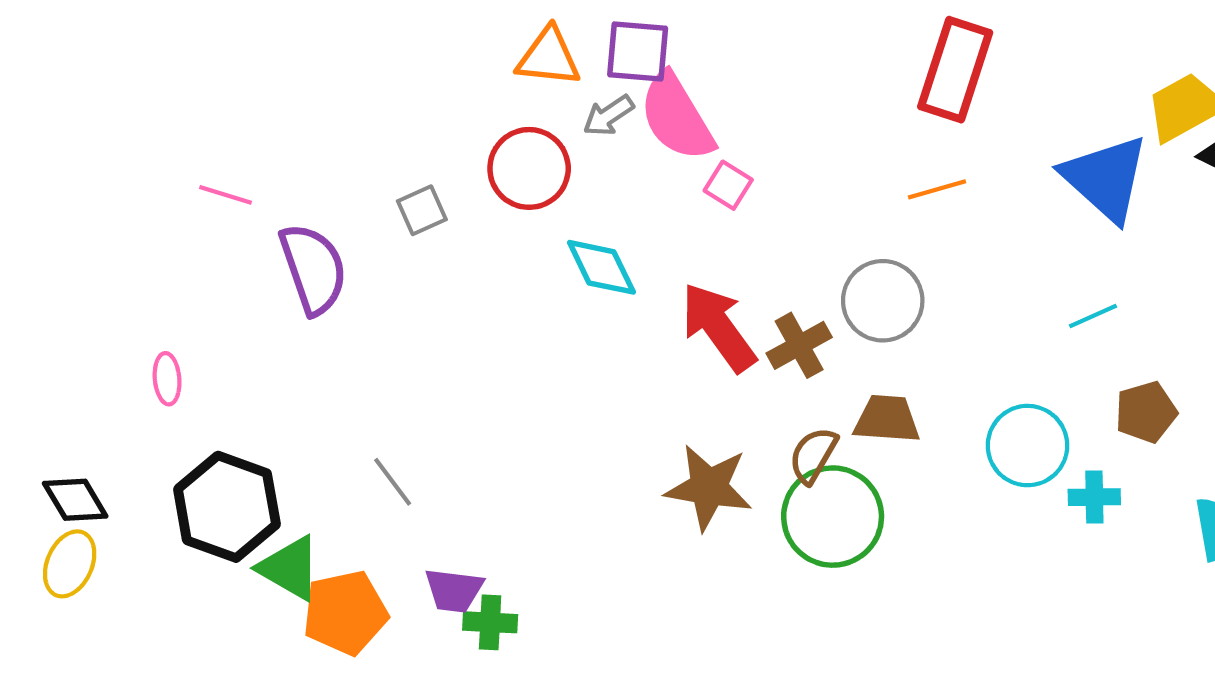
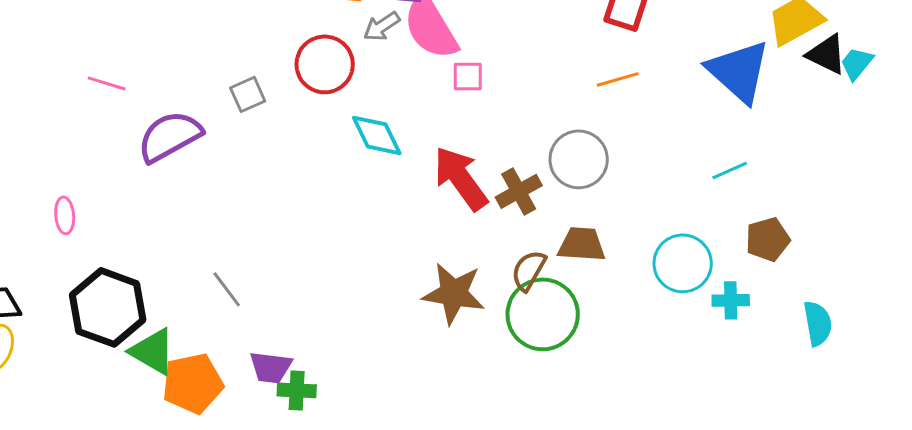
pink square: (728, 185) -> (468, 76), turned -32
purple semicircle: (313, 269) -> (170, 136), turned -100

